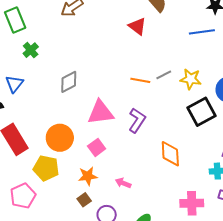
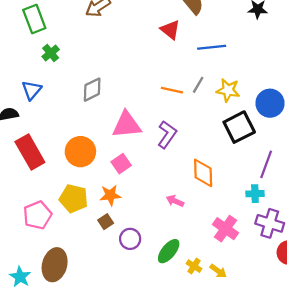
blue line: (202, 32) -> (212, 47), moved
gray line: (164, 75) -> (198, 85), turned -35
yellow pentagon: (46, 168) -> (74, 198), moved
pink arrow: (123, 183) -> (175, 201), moved
pink cross: (192, 203) -> (225, 229), turned 35

